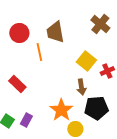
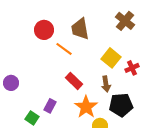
orange line: (39, 52) -> (64, 49), turned -42
red rectangle: (17, 84) -> (74, 81), moved
purple rectangle: (26, 120) -> (50, 106), moved

